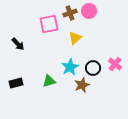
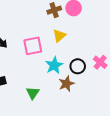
pink square: (49, 24) -> (33, 46), moved
green triangle: (49, 81) -> (33, 93), moved, turned -40

